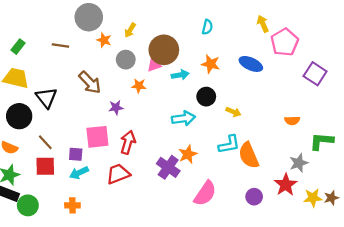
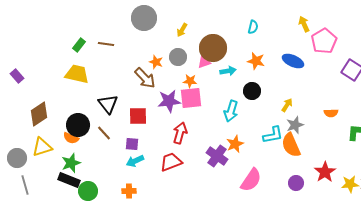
orange star: (104, 40) -> (156, 62), moved
brown line: (60, 45) -> (106, 44), moved
black triangle: (46, 98) -> (108, 104), moved
purple star: (116, 107) -> (169, 101), size x1.6
yellow arrow: (233, 112) -> (287, 105), moved, turned -80
black circle: (19, 116) -> (78, 125), moved
cyan arrow: (183, 118) -> (231, 111), turned 115
pink square: (97, 137) -> (191, 98), moved
gray star: (299, 163) -> (295, 125), moved
red square: (45, 166) -> (138, 116), moved

